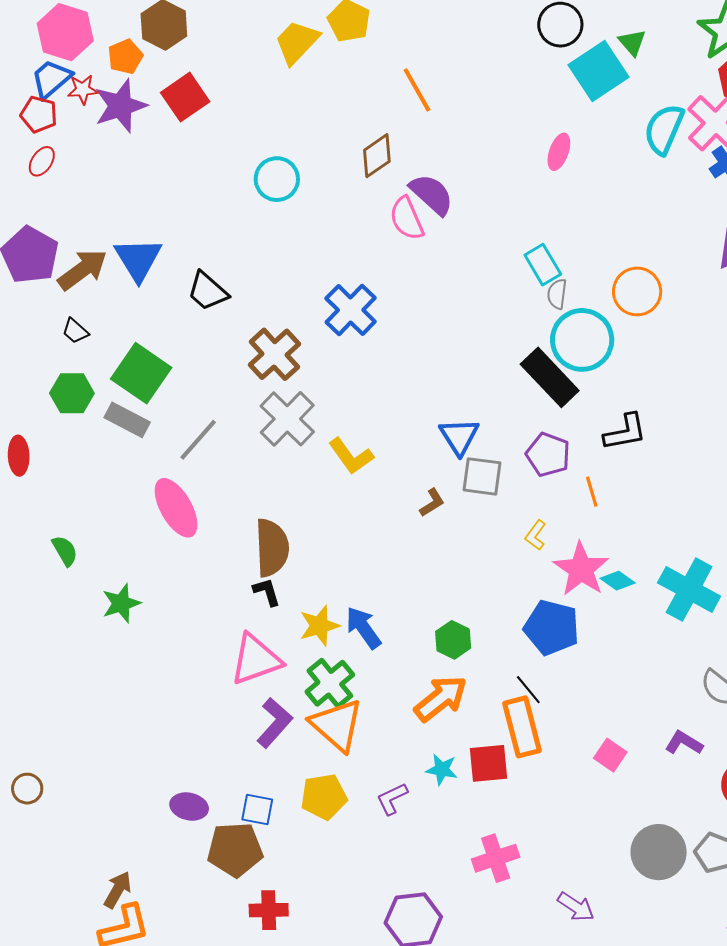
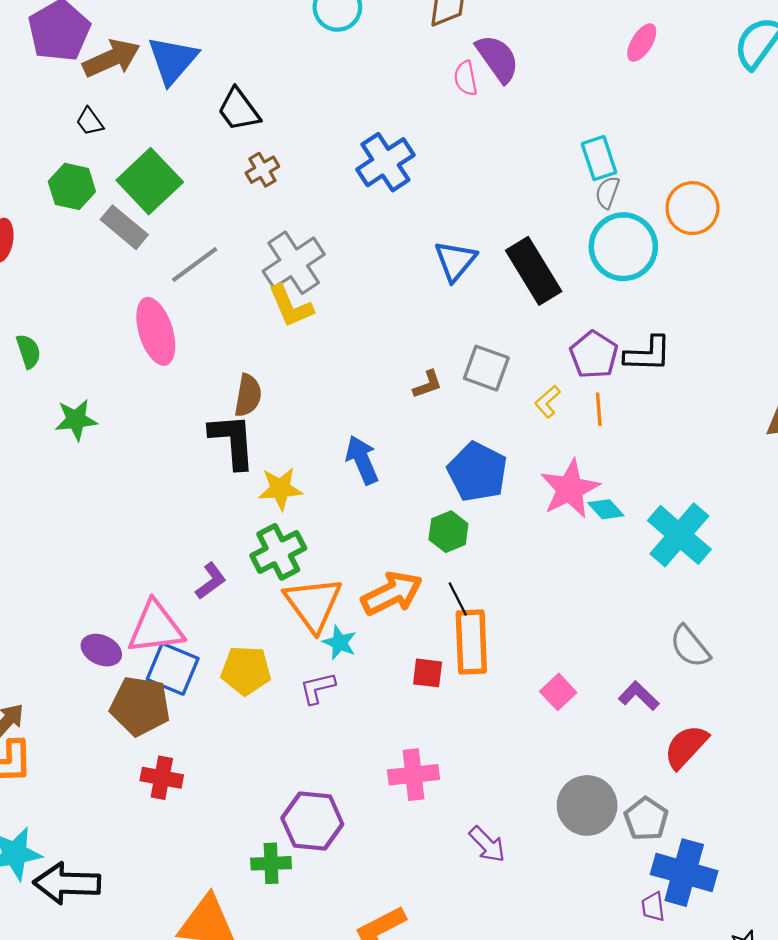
pink semicircle: (407, 218) -> (466, 78), size x0.7
brown cross: (274, 354) -> (262, 170), moved, size x0.6
black rectangle: (550, 377) -> (534, 271), moved
blue triangle: (459, 436) -> (455, 261), moved
purple pentagon: (548, 455) -> (594, 355), moved
yellow L-shape: (351, 456) -> (291, 306), moved
yellow L-shape: (536, 535) -> (547, 402), moved
brown semicircle: (272, 548) -> (248, 395), size x0.7
black L-shape: (267, 592) -> (232, 441), size x1.8
blue arrow: (363, 628) -> (362, 460), moved
blue pentagon: (552, 628) -> (477, 472), moved
green hexagon: (453, 640) -> (448, 532), moved
pink triangle: (256, 659) -> (156, 628), moved
black line: (528, 690) -> (458, 599), moved
purple L-shape: (275, 723) -> (211, 581), size x0.7
orange triangle: (337, 725) -> (313, 604), moved
red square: (488, 763) -> (428, 673), size x0.7
cyan star: (442, 769) -> (340, 642), moved
blue square: (257, 810) -> (173, 669), size x1.4

